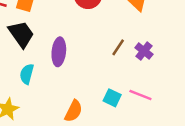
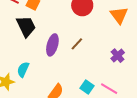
brown line: (118, 47) -> (77, 44), moved
cyan semicircle: (27, 74) -> (23, 69), moved

